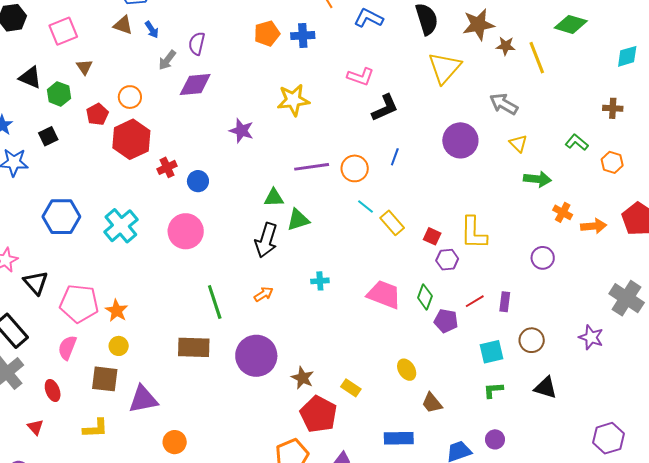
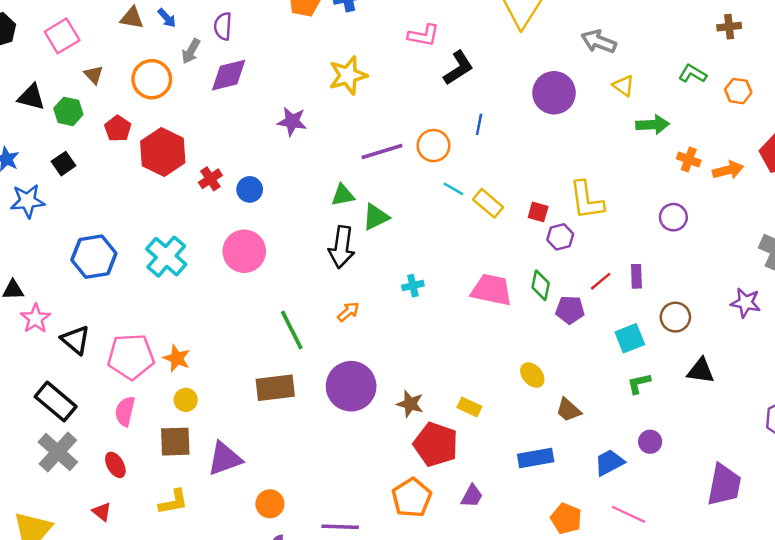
orange circle: (130, 97) -> (152, 79), moved, size x1.4

